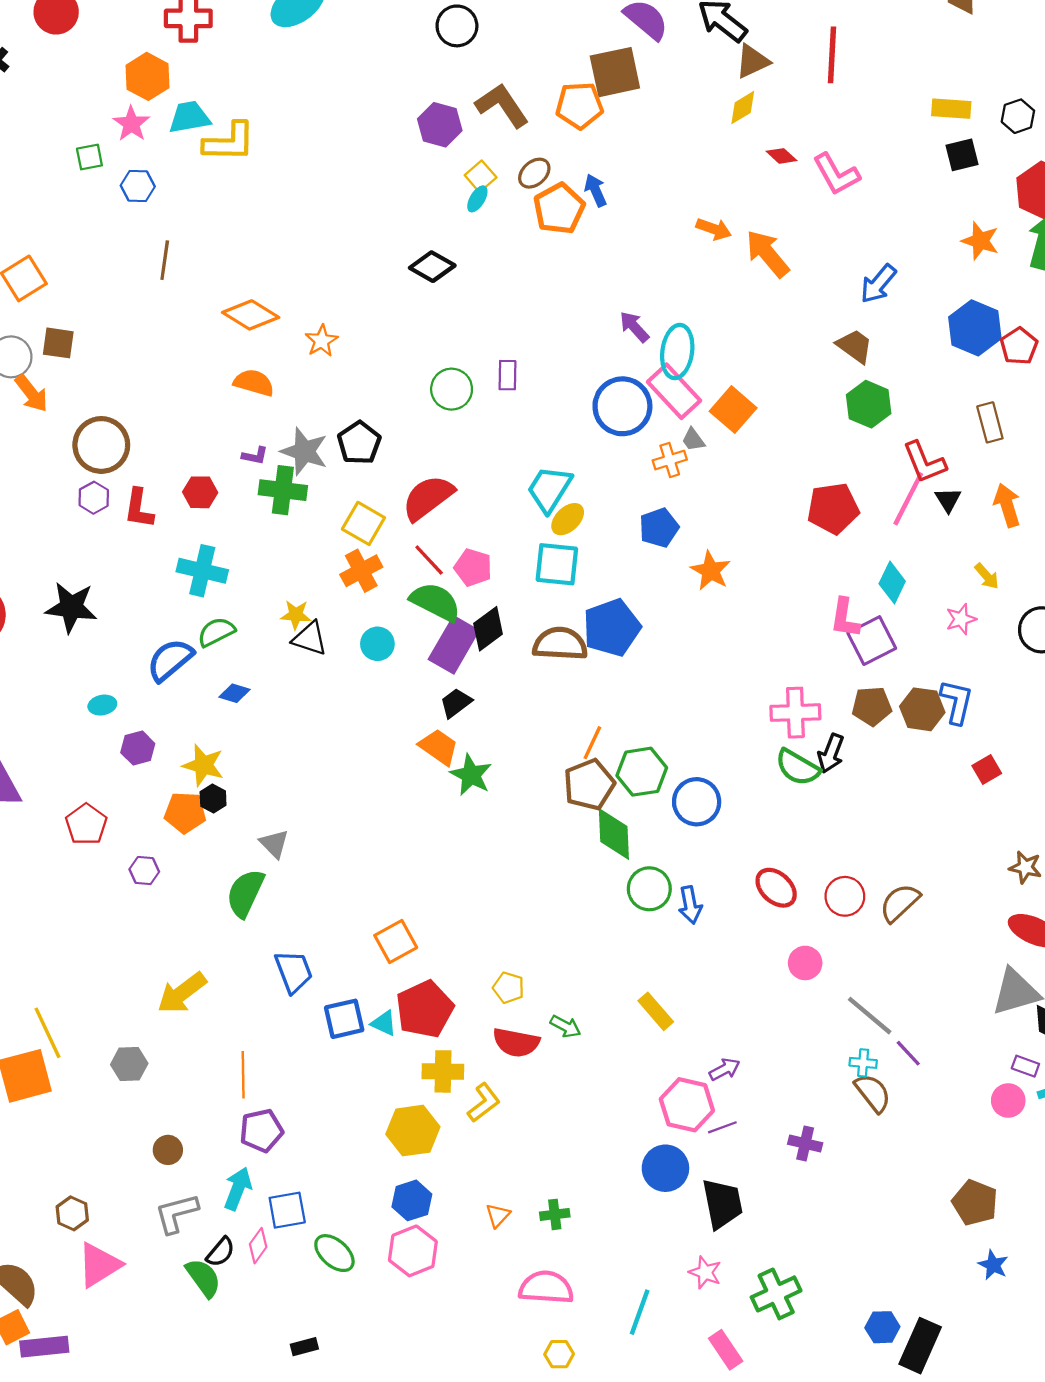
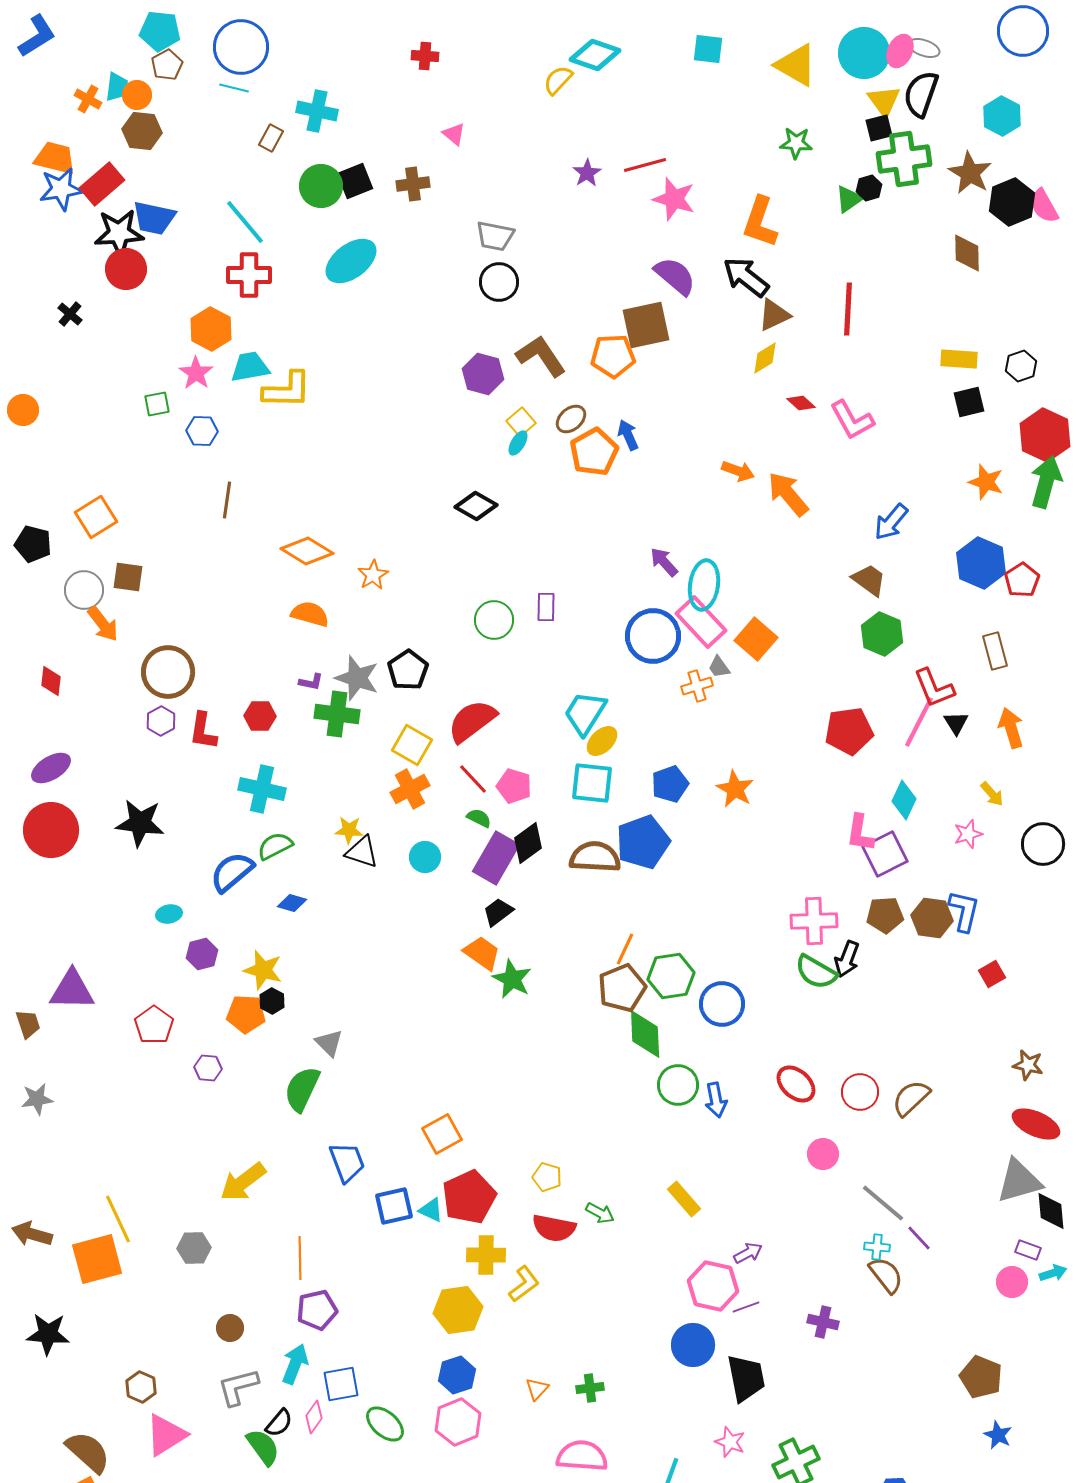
blue pentagon: (659, 528) -> (670, 784), moved
green semicircle: (435, 602) -> (479, 818), size x0.5

